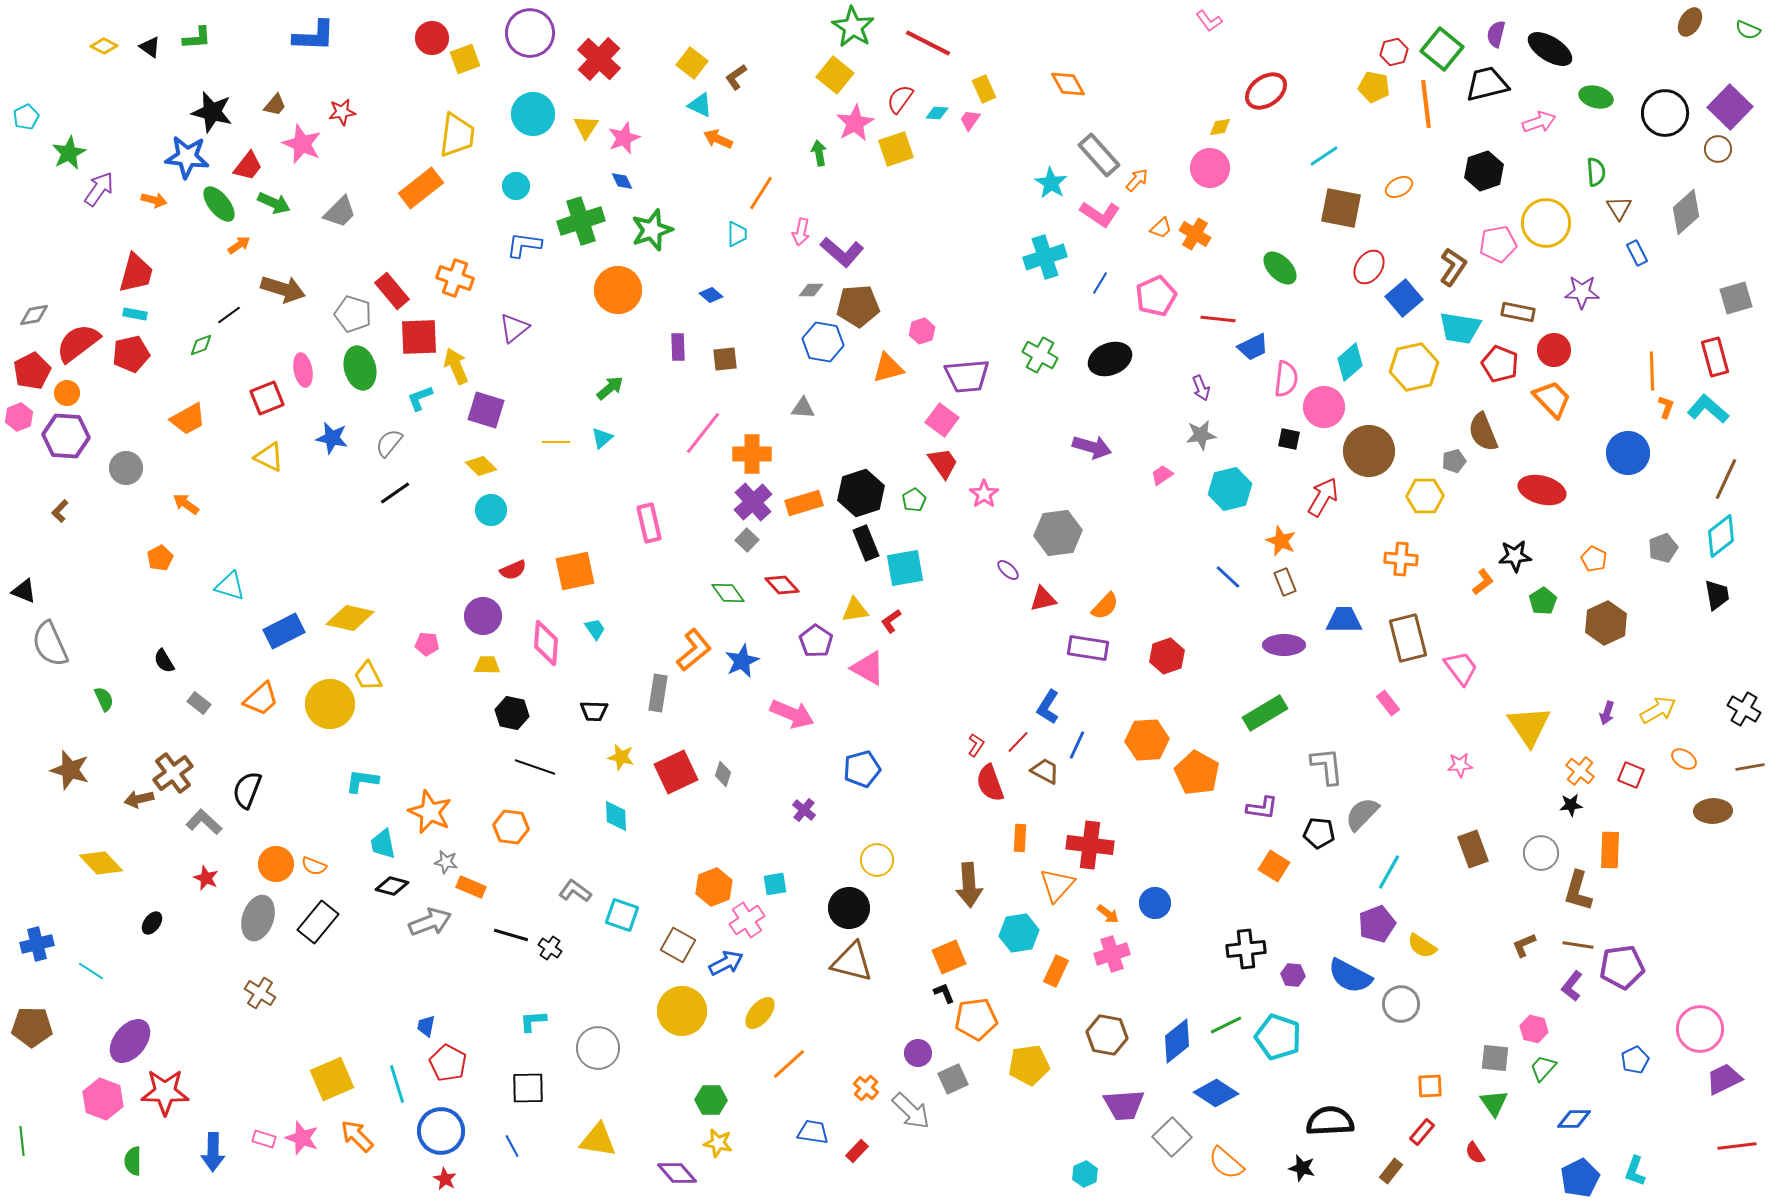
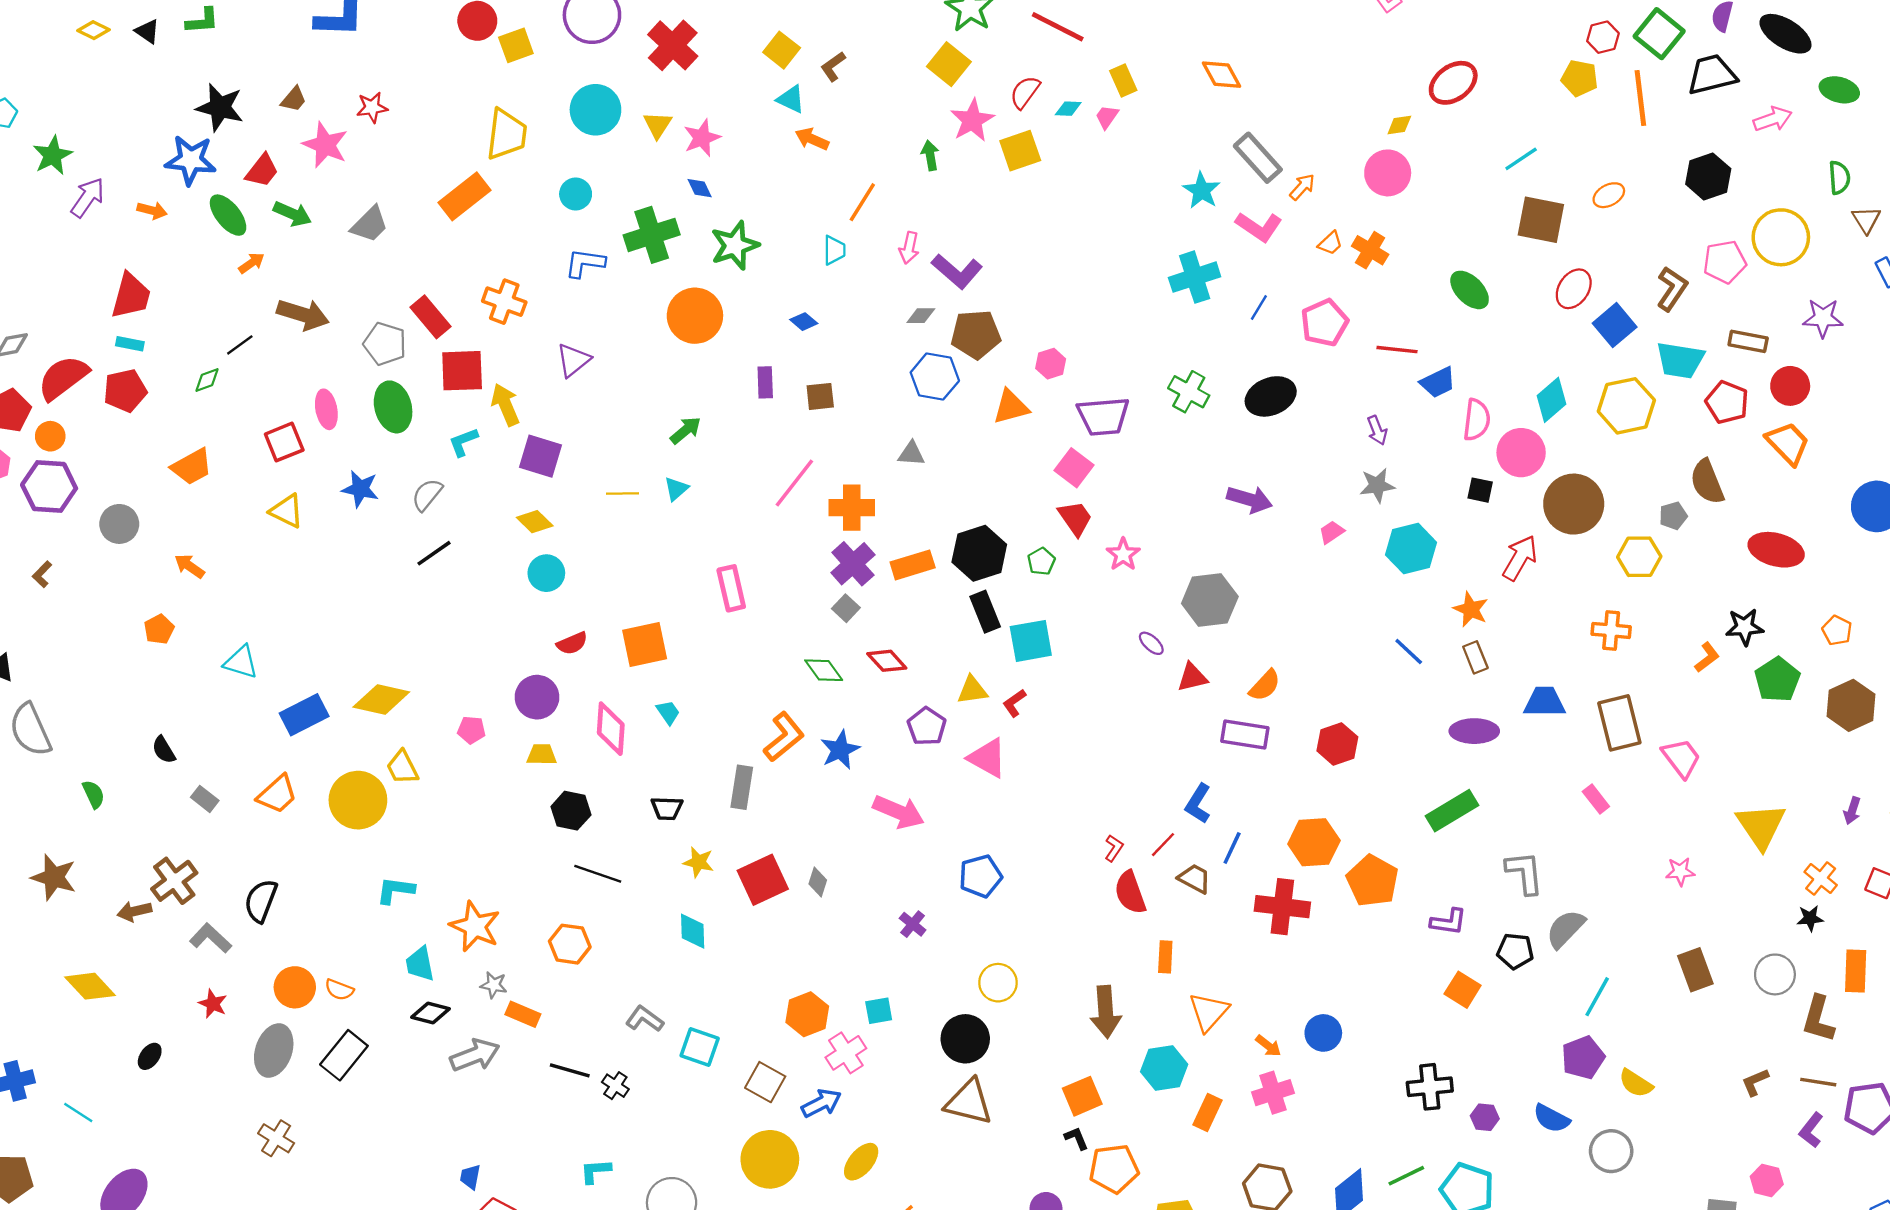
green pentagon: (1543, 601) -> (1777, 680), size x1.4
red cross: (1090, 845) -> (1282, 907), moved
blue semicircle: (1350, 976) -> (1551, 1118), size x0.7

